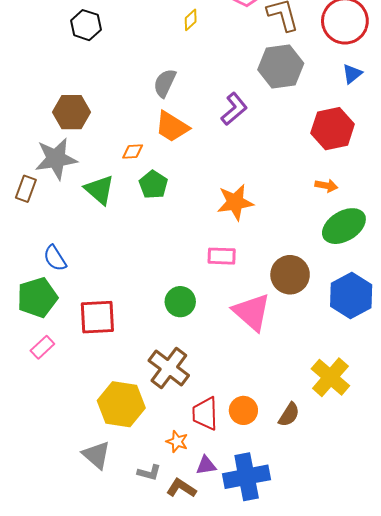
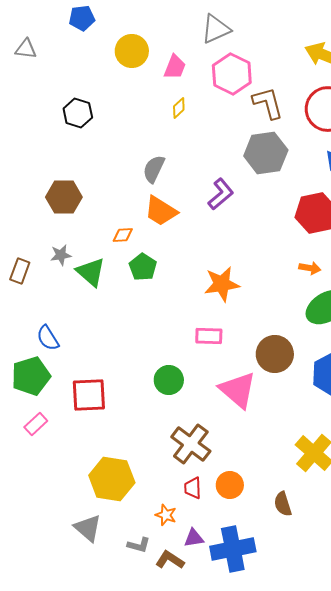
gray star: (56, 159) -> (61, 255), moved, size x0.5
brown cross: (169, 368) -> (191, 444), moved
red trapezoid: (205, 414) -> (193, 488), size x0.7
brown semicircle: (289, 415) -> (283, 504), moved, turned 130

